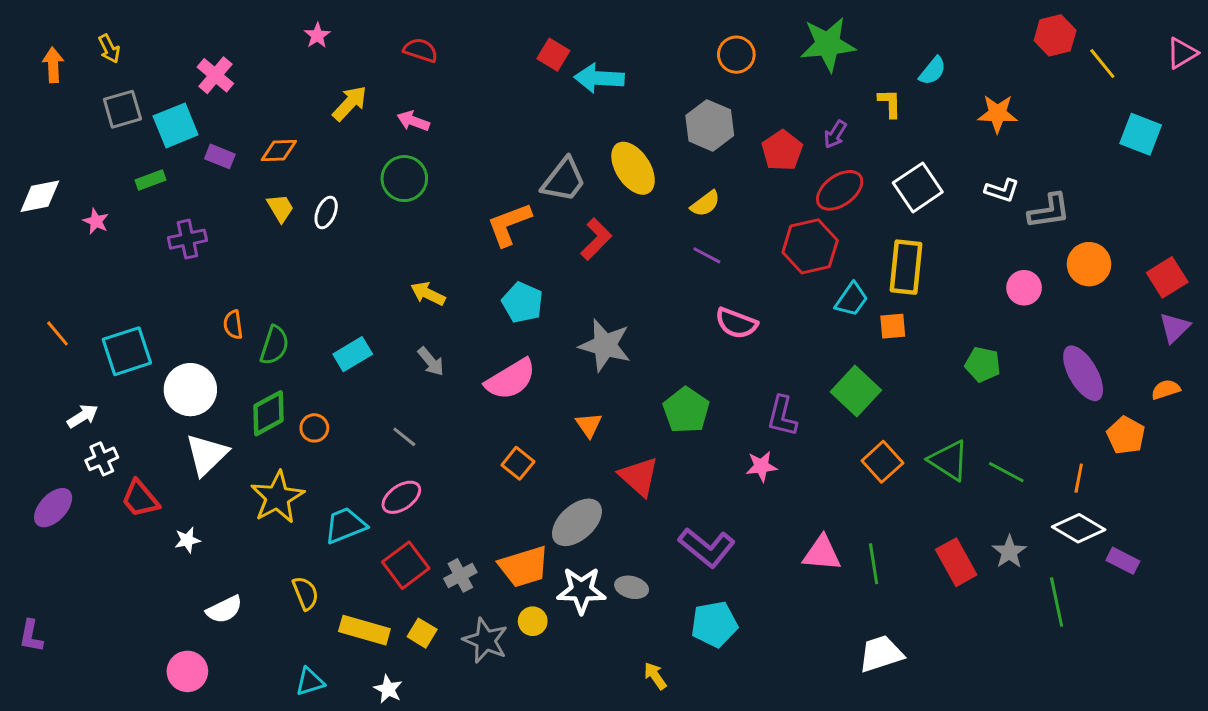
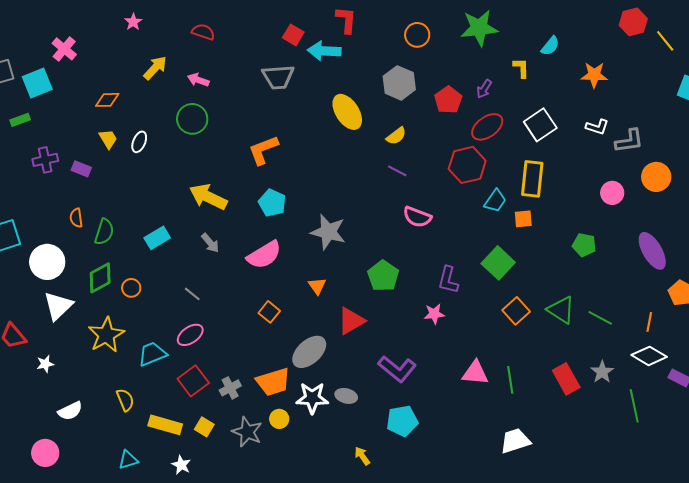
purple rectangle: (220, 156) -> (81, 169), moved
gray trapezoid: (564, 180) -> (278, 77), moved, turned 48
red L-shape: (596, 239) -> (346, 20), moved, turned -40
yellow arrow: (428, 294) -> (208, 197), size x1.6
red triangle: (639, 477) -> (351, 321), turned 48

